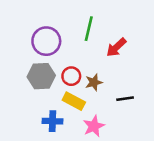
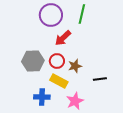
green line: (89, 29) -> (82, 14), moved
purple circle: (46, 41) -> (51, 15), moved
red arrow: (116, 47) -> (63, 38), moved

